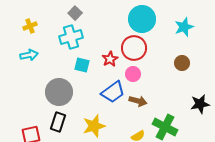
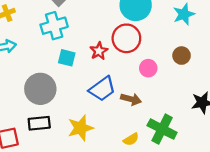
pink circle: (133, 74) -> (148, 68), moved
black rectangle: (58, 122) -> (39, 123), turned 66

